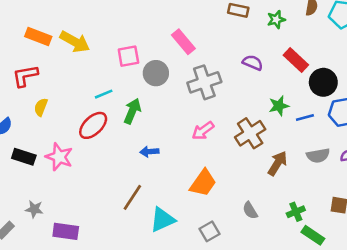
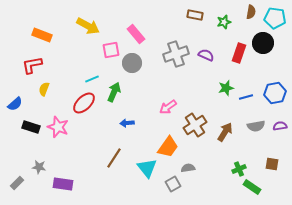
yellow arrow: (75, 42) -> (88, 26), moved
pink rectangle: (183, 42) -> (136, 34), moved
red rectangle: (296, 60) -> (239, 53), turned 66
gray cross: (204, 82) -> (176, 54), moved
black circle: (323, 82) -> (263, 43), moved
brown cross: (250, 133) -> (195, 125), moved
gray semicircle: (250, 210) -> (188, 168), moved, turned 112
cyan triangle: (162, 220) -> (147, 168), moved, turned -45

